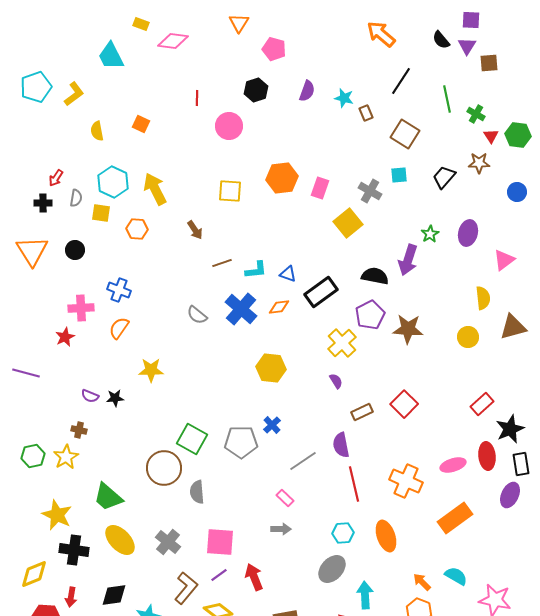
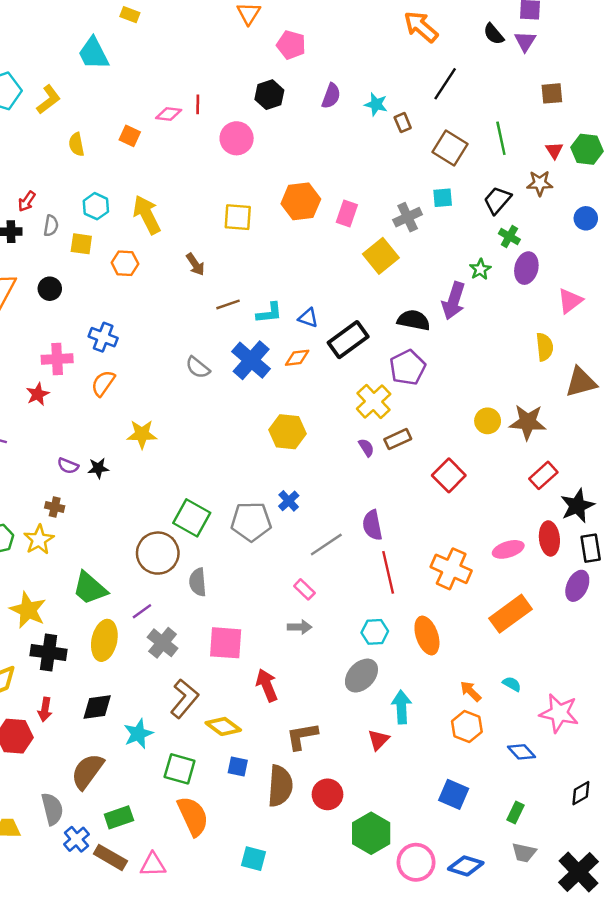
pink diamond: (173, 41) -> (169, 114), moved, size x0.7
brown square: (489, 63) -> (552, 93), moved
green line: (447, 99) -> (501, 138), moved
green cross: (476, 114) -> (509, 237), moved
cyan hexagon: (113, 182) -> (96, 206), size x0.7
gray cross: (370, 191) -> (408, 217), turned 35
brown star: (408, 329) -> (528, 422), moved
yellow circle: (468, 337) -> (488, 421), moved
brown rectangle: (362, 412) -> (398, 439), moved
yellow ellipse: (120, 540) -> (104, 640), turned 56
purple line: (219, 575) -> (142, 611), moved
cyan semicircle: (456, 576) -> (512, 684), size x0.7

